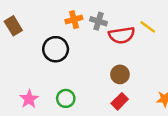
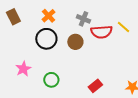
orange cross: (74, 20) -> (48, 16), moved, turned -32
brown circle: (120, 74) -> (75, 42), moved
pink star: (29, 99) -> (23, 69), moved

